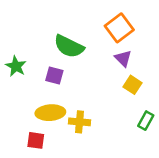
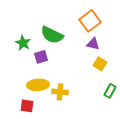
purple triangle: (123, 58) -> (93, 44), turned -32
green star: (16, 66) -> (23, 43), moved
purple square: (54, 76) -> (41, 57), turned -32

